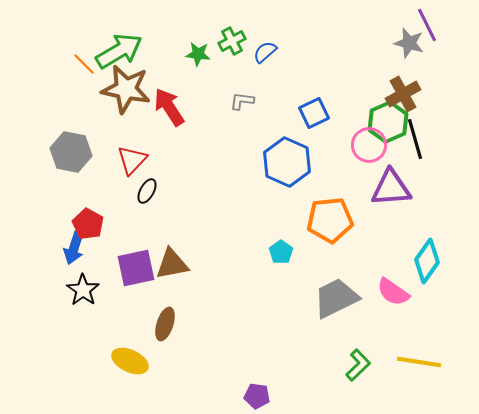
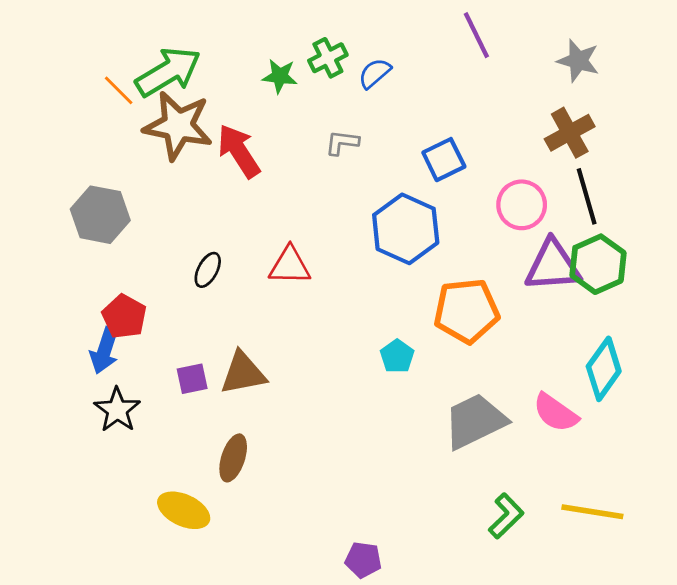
purple line: (427, 25) -> (476, 35), moved
green hexagon: (388, 122) -> (598, 264), moved
red triangle: (132, 160) -> (290, 266), moved, turned 48
purple square: (136, 268) -> (192, 379), size x0.6

